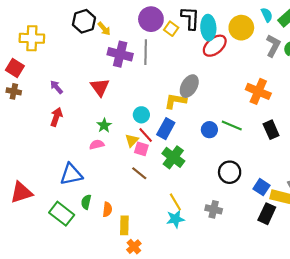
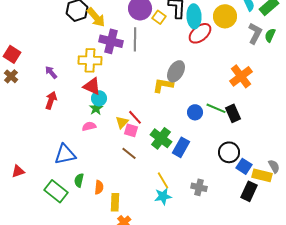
yellow arrow: (104, 29) -> (96, 17), size x1.5
yellow cross: (32, 38) -> (90, 60), moved
red triangle: (100, 87) -> (92, 86), moved, turned -30
brown cross: (14, 91) -> (11, 76), turned 32
orange cross: (258, 91) -> (241, 76), turned 30
cyan circle: (141, 115) -> (99, 98), moved
blue rectangle: (166, 129) -> (181, 147), moved
black rectangle: (271, 130) -> (233, 113), moved
black circle: (230, 172) -> (229, 152), moved
red triangle: (21, 192) -> (18, 171), size x0.6

